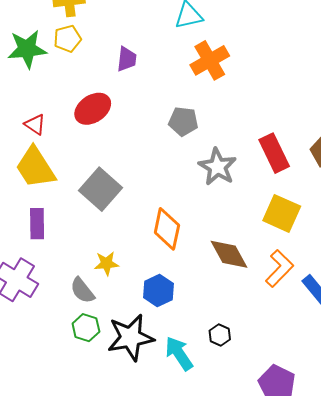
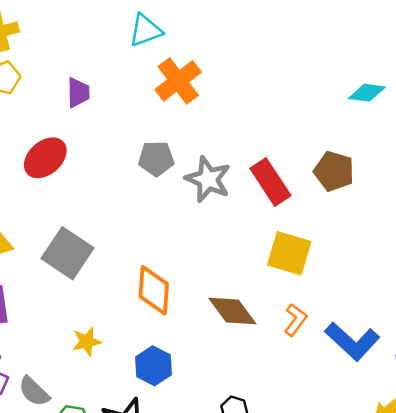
gray star: (217, 167) -> (208, 179), moved
orange L-shape: (279, 268) -> (295, 320), size x0.7
gray semicircle: (82, 290) -> (34, 391), moved

